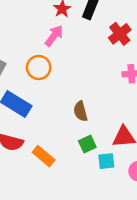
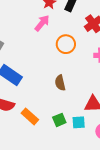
orange circle: (39, 68) -> (66, 44), moved
green square: (87, 144) -> (59, 120), moved

